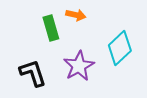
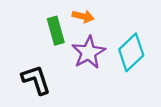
purple star: (79, 66) -> (89, 52), moved

